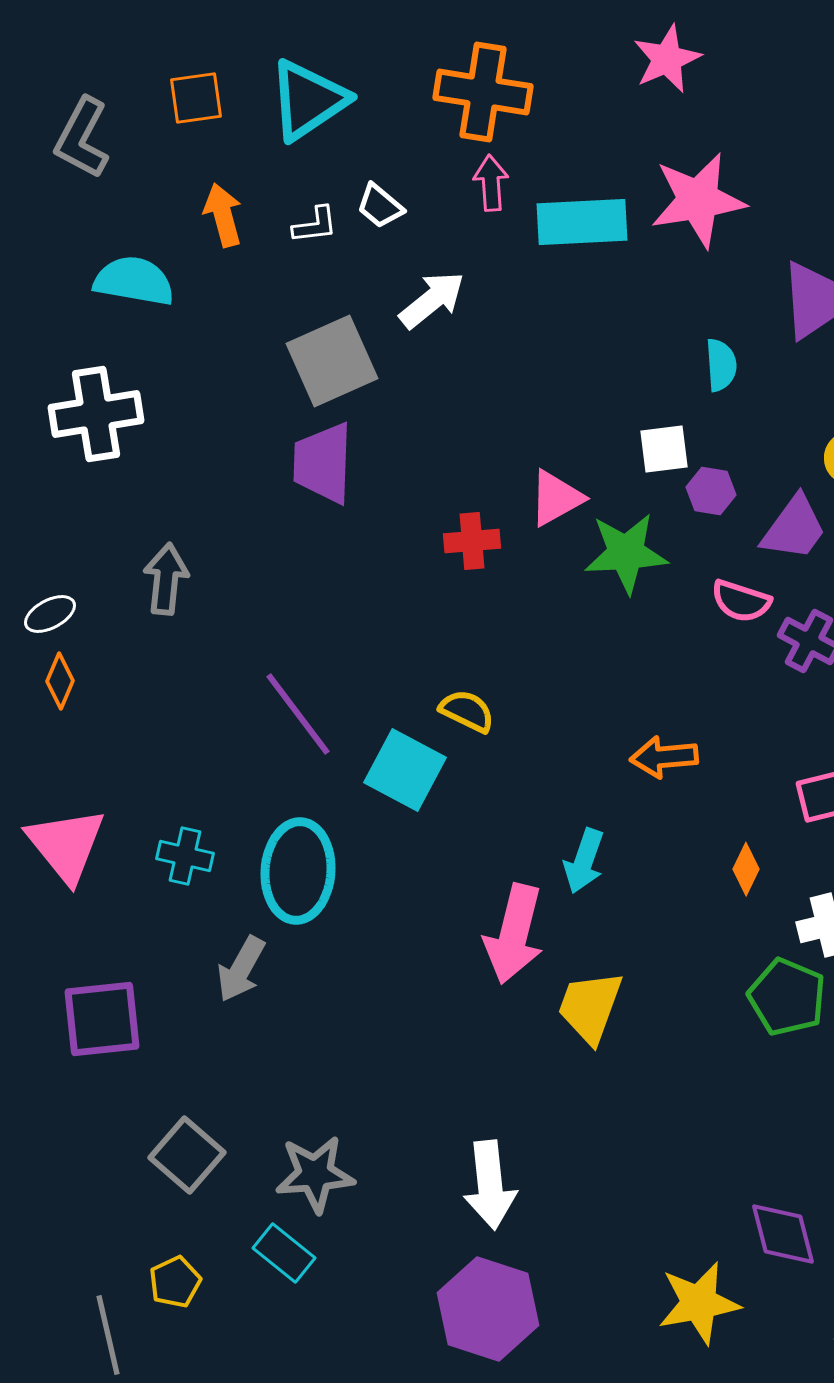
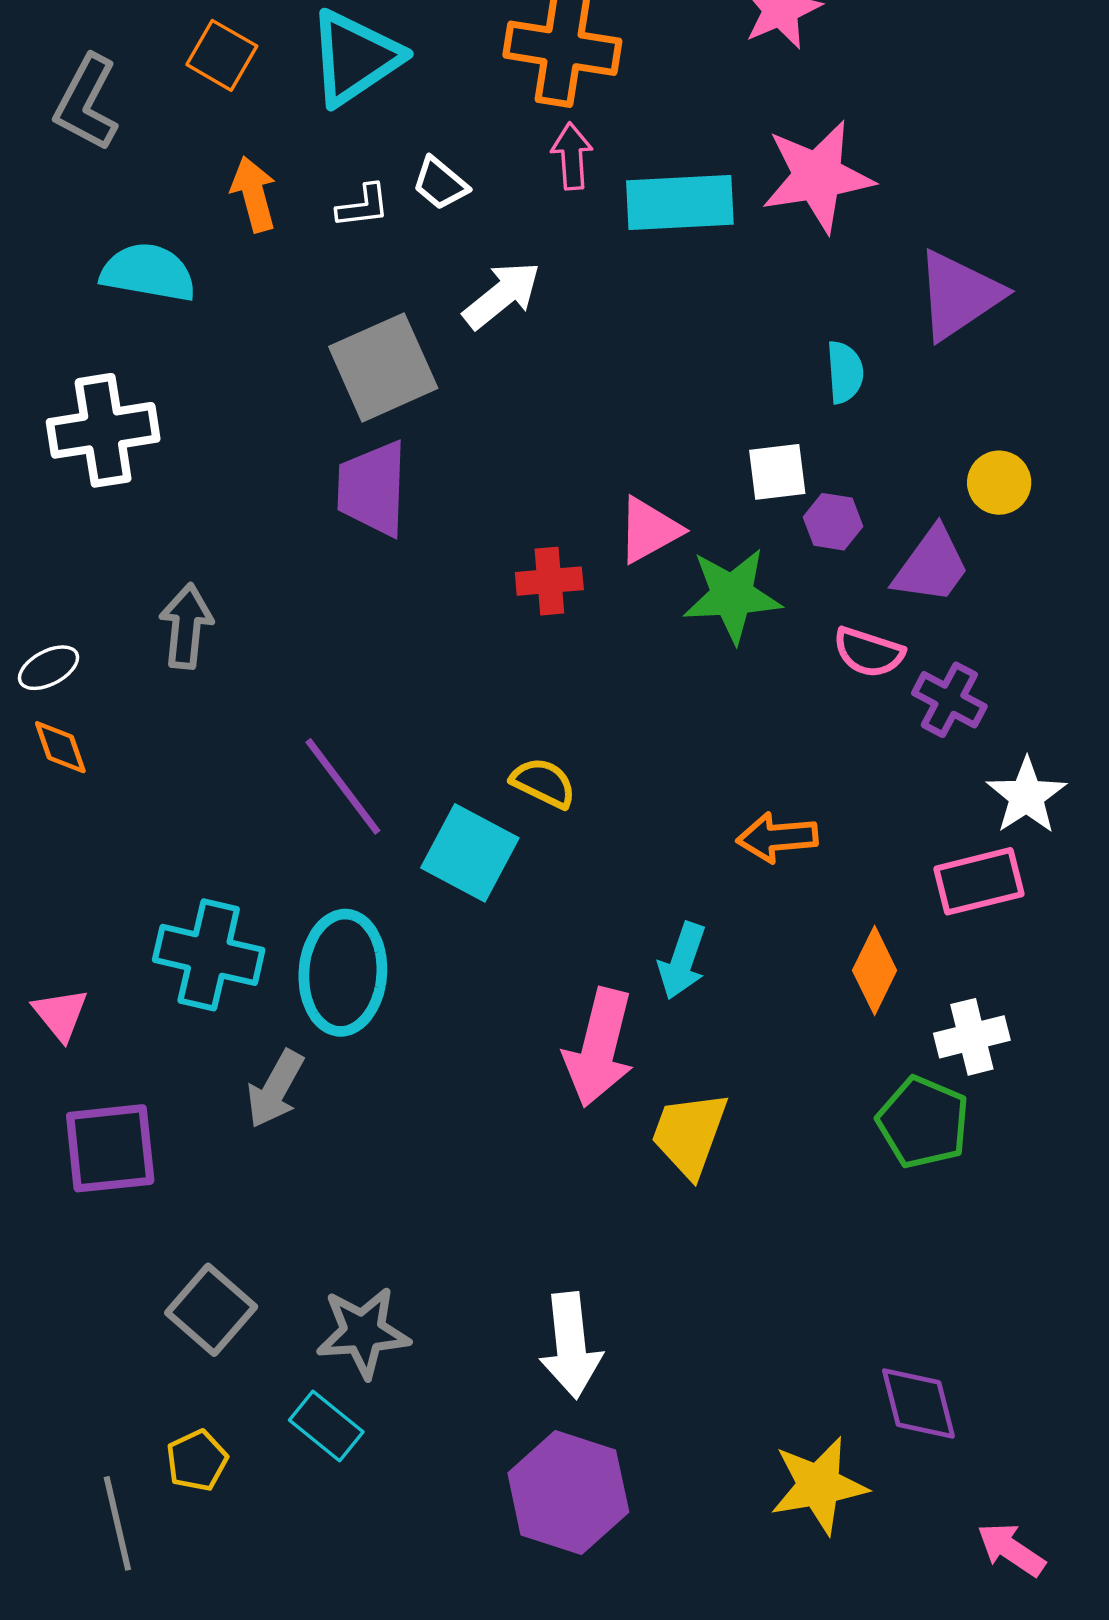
orange square: (196, 98) -> (222, 55), turned 38
orange diamond: (60, 681) -> (60, 747), turned -42
pink triangle: (66, 845) -> (60, 1014), moved, size x0.6
cyan cross: (185, 856) -> (209, 955), size x1.6
orange diamond: (746, 869) -> (875, 970), size x1.4

